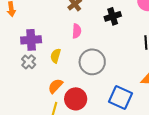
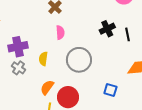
black cross: (113, 16) -> (107, 29), moved
blue square: (120, 98) -> (110, 90), size x0.6

